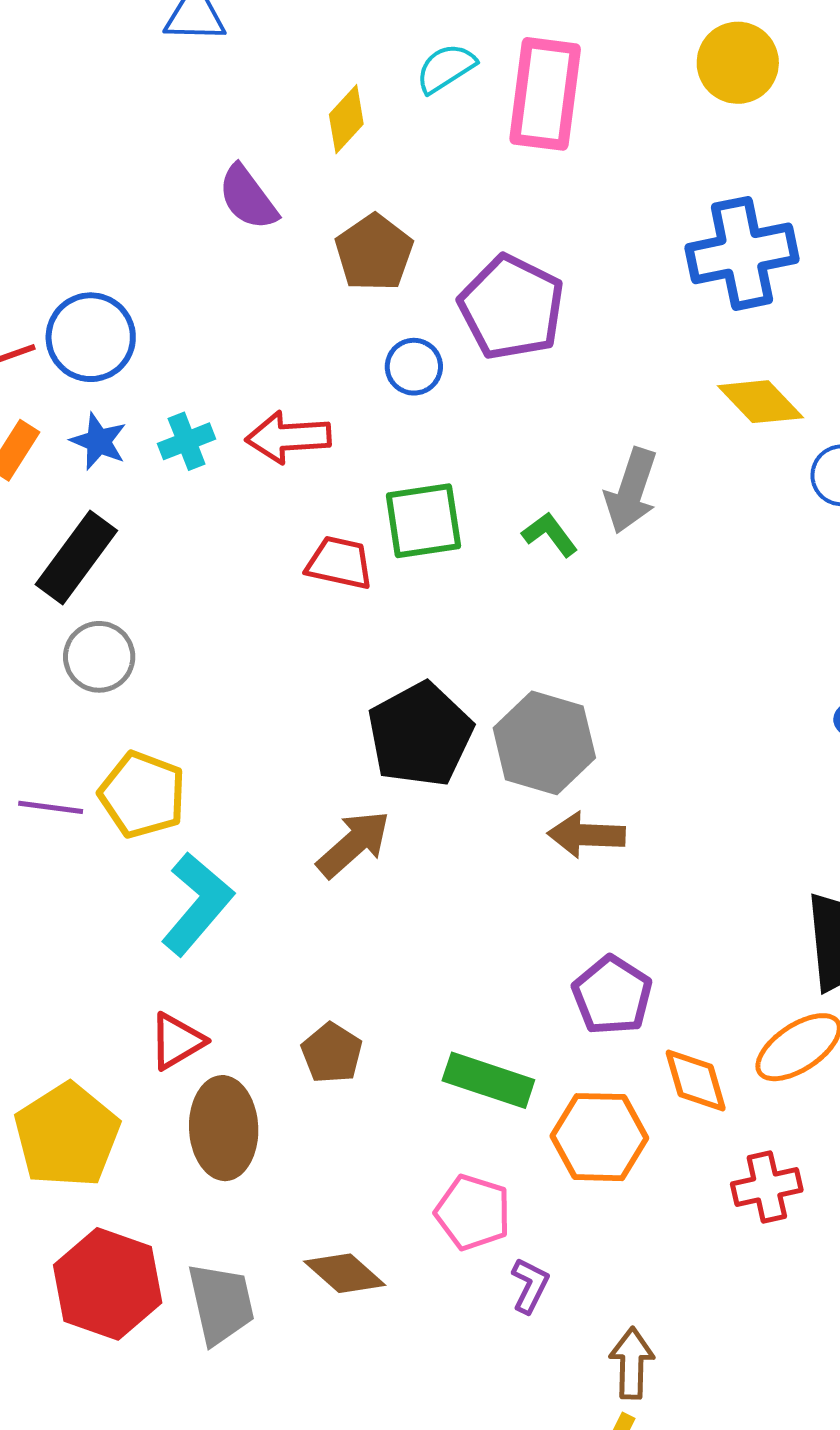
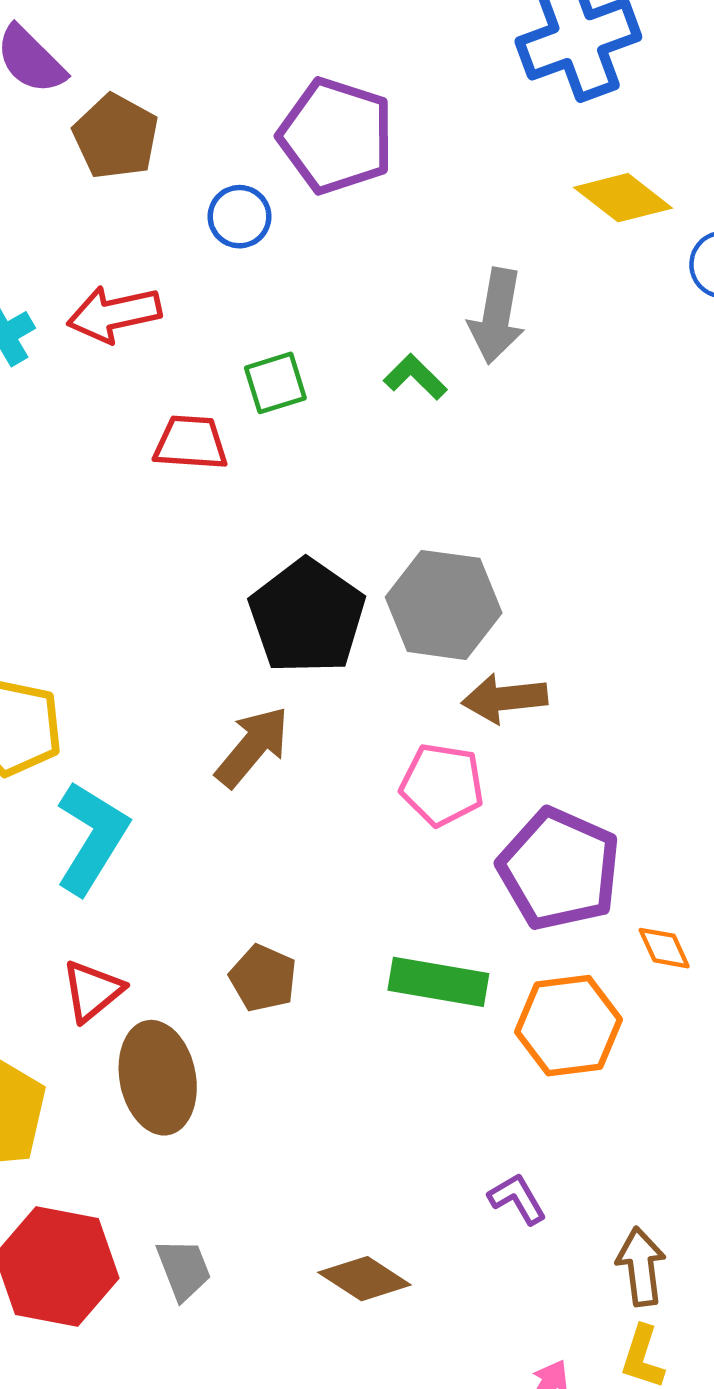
brown pentagon: (374, 253) -> (116, 137), moved
green square: (423, 521) -> (275, 383), size x0.7
purple pentagon: (612, 995) -> (559, 869), size x1.4
orange diamond: (696, 1081) -> (664, 948), size x0.7
pink pentagon: (473, 1212) -> (442, 785), moved
brown diamond: (345, 1273) -> (364, 1279), moved
purple L-shape: (530, 1285) -> (517, 1199), turned -48
gray trapezoid: (221, 1304) -> (184, 1269), size x0.7

